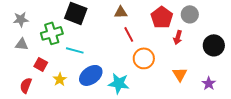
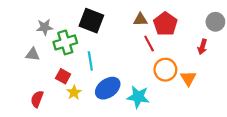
red pentagon: (162, 17) -> (165, 24), moved
gray star: (21, 19) -> (45, 27), moved
cyan line: (75, 50) -> (90, 61), turned 66
red square: (41, 64) -> (63, 76), moved
orange triangle: (180, 74) -> (188, 78), moved

